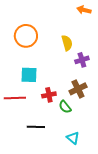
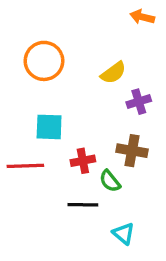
yellow semicircle: (67, 43) -> (113, 73), turned 70
brown cross: (78, 89) -> (132, 151), turned 36
black line: (36, 127) -> (83, 205), moved

